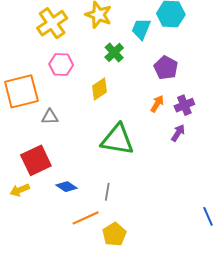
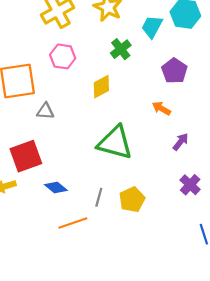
orange arrow: (157, 104) -> (161, 108), turned -96
purple cross: (184, 105) -> (190, 185), moved, turned -30
yellow pentagon: (114, 234) -> (132, 200), moved

